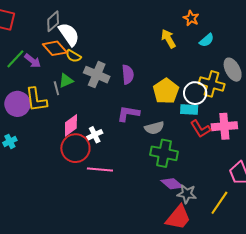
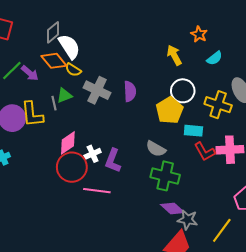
white circle: (195, 93) -> (183, 91), moved
purple L-shape: (128, 114) -> (113, 161), moved, turned -80
gray semicircle: (154, 128) -> (156, 149), turned 42

